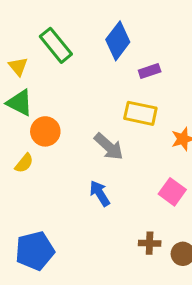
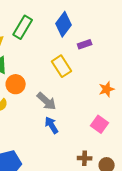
green rectangle: (56, 45) -> (23, 27), turned 70
yellow rectangle: (140, 113) -> (62, 66), moved, turned 45
gray arrow: (109, 147) -> (47, 101), moved

